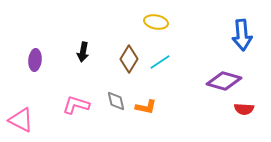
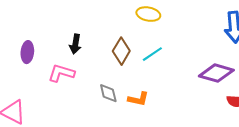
pink L-shape: (76, 105) -> (61, 73), moved

